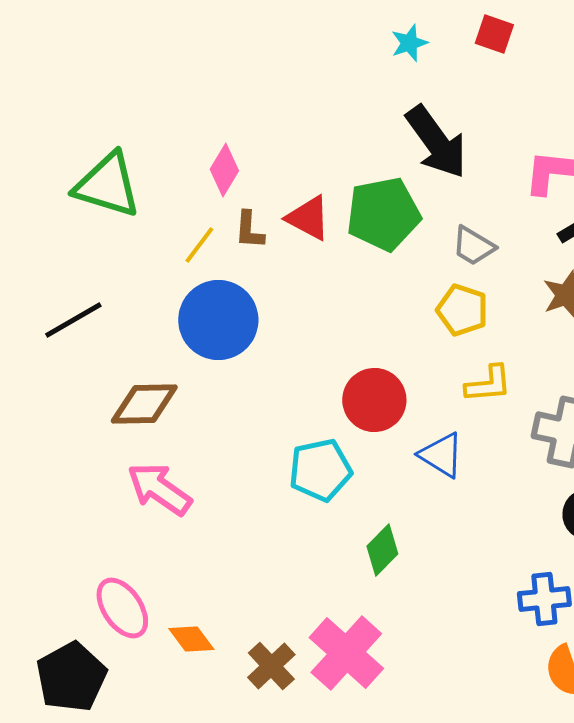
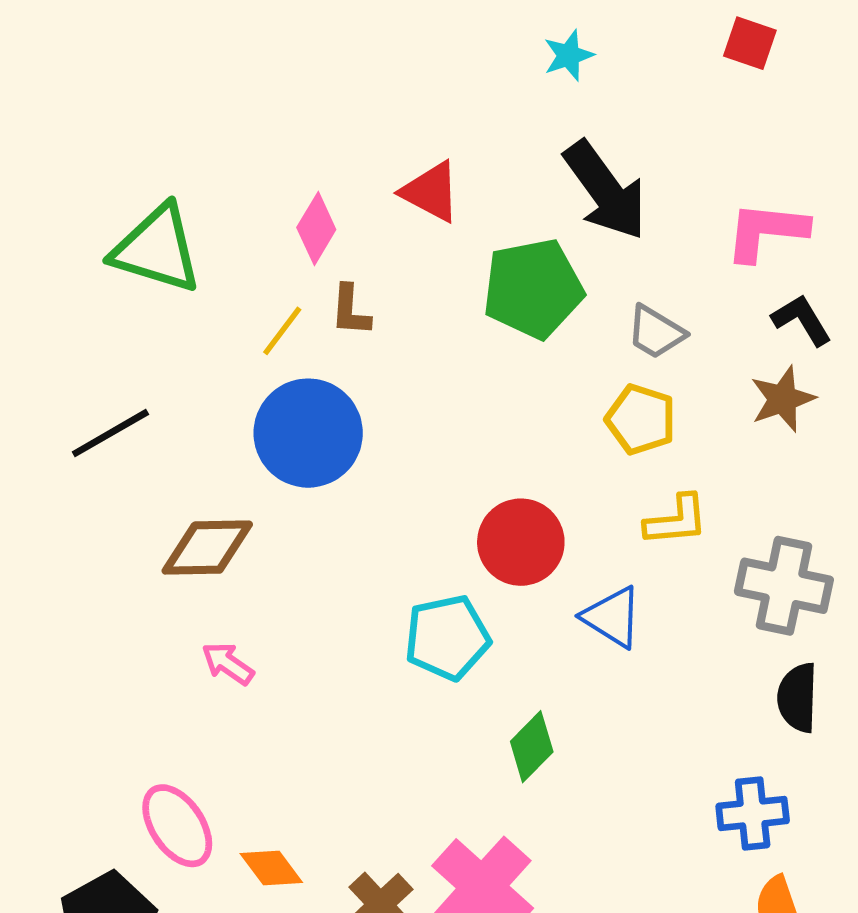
red square: (494, 34) -> (750, 43), moved
red triangle: (308, 218) -> (431, 192), moved
pink arrow: (159, 489) -> (228, 663), size x0.6

